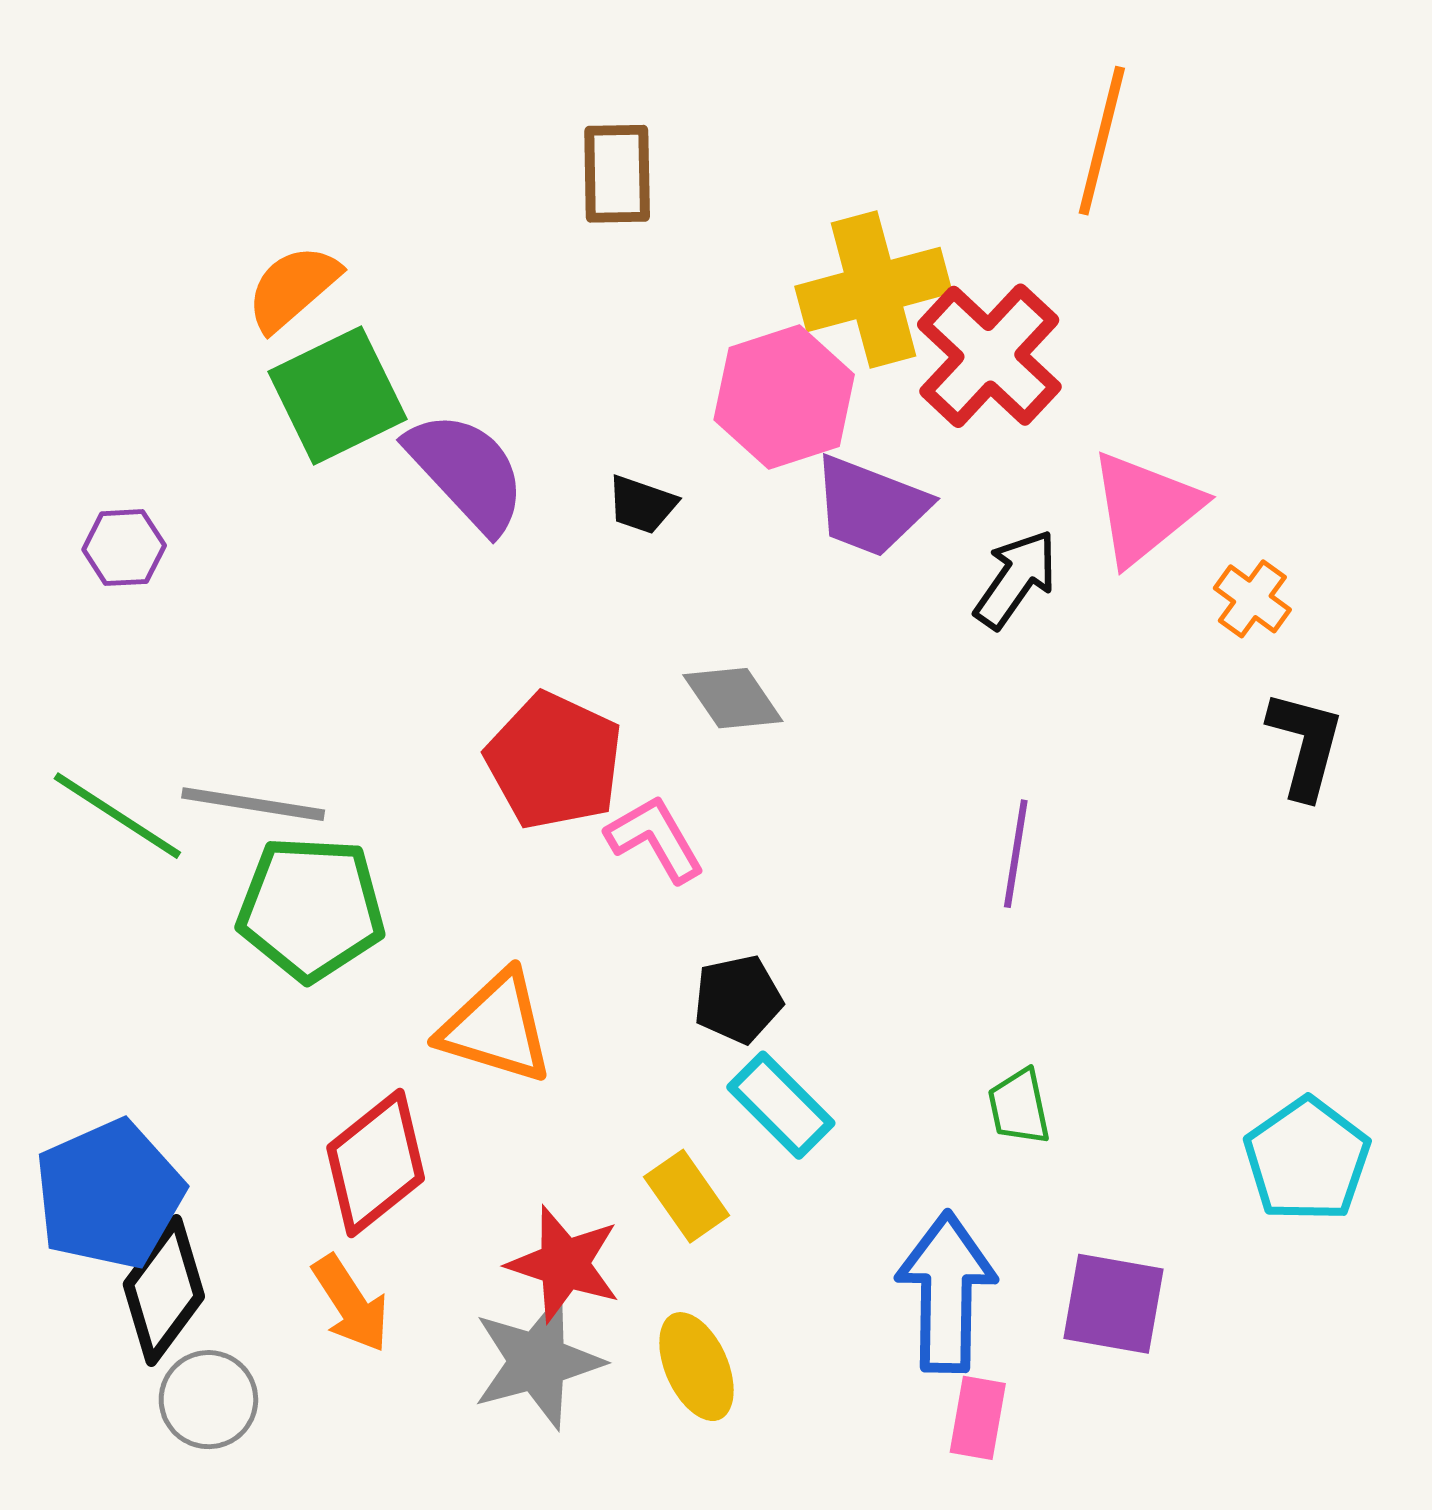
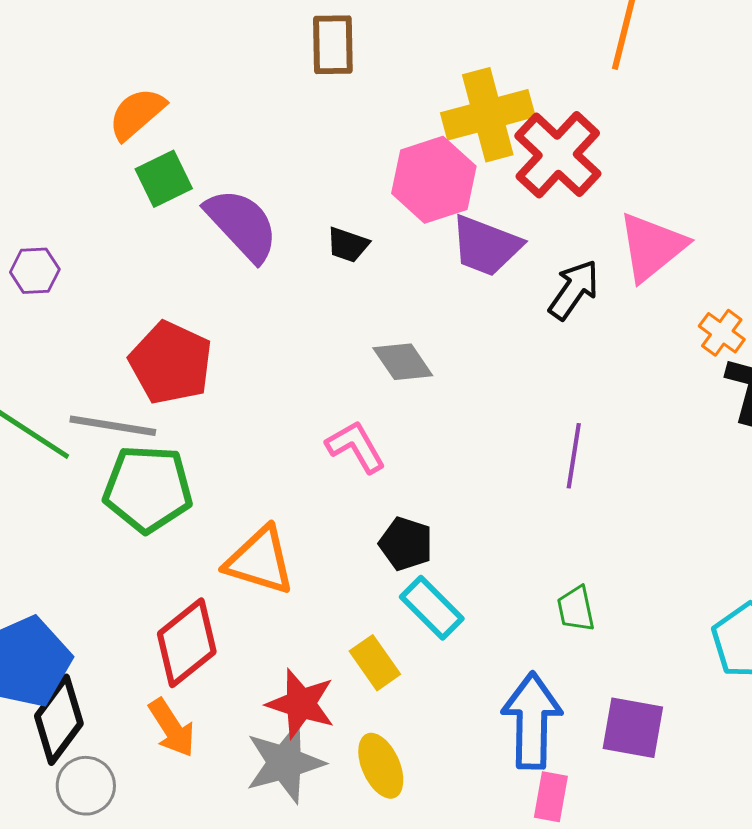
green square: (337, 395) -> (164, 179), size x0.7
orange cross: (1252, 599) -> (722, 333), moved
red pentagon: (554, 761) -> (171, 363), moved
black pentagon: (738, 999) -> (406, 544), turned 30

